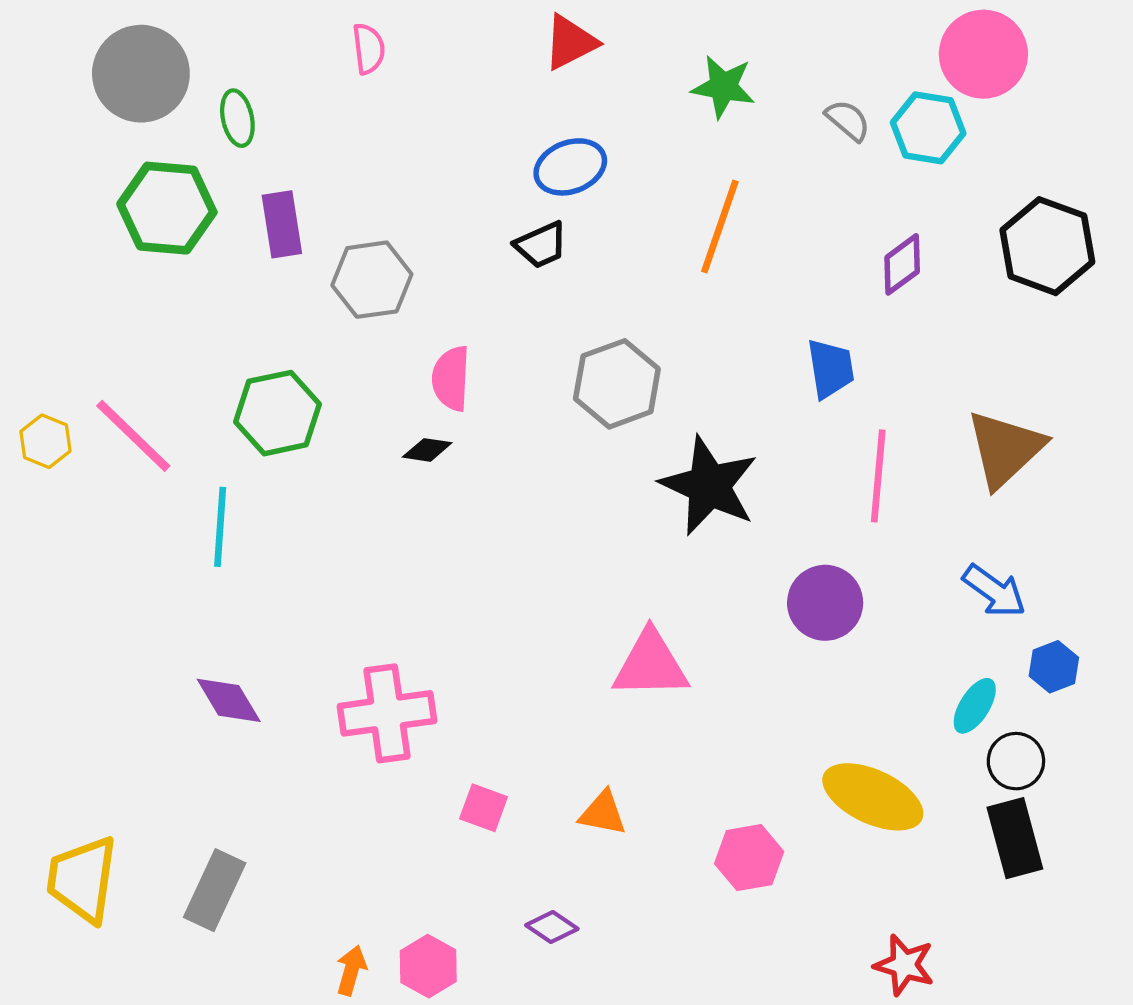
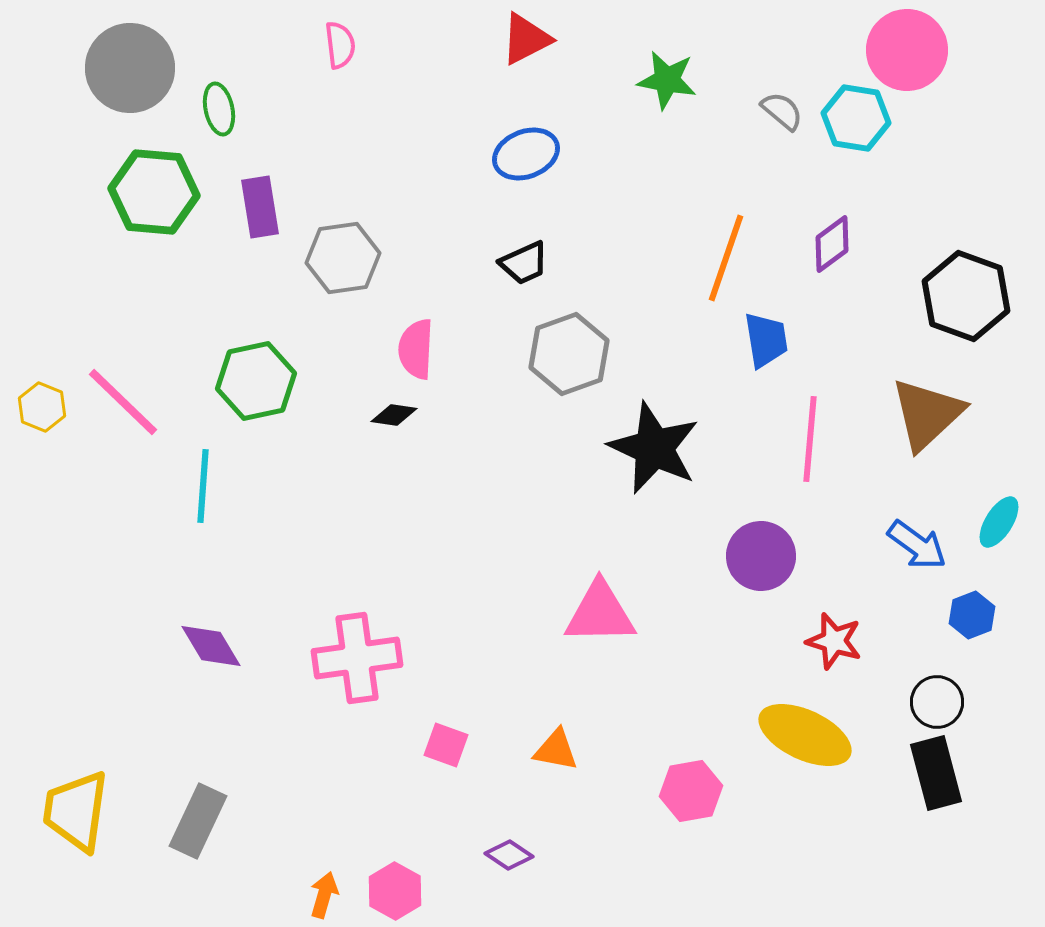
orange line: (720, 227) -> (726, 258), moved
black trapezoid: (541, 245) -> (524, 263), moved
black hexagon: (1047, 246) -> (966, 296), moved
cyan ellipse: (975, 706) -> (999, 522), moved
red star: (904, 965) -> (834, 641), moved

